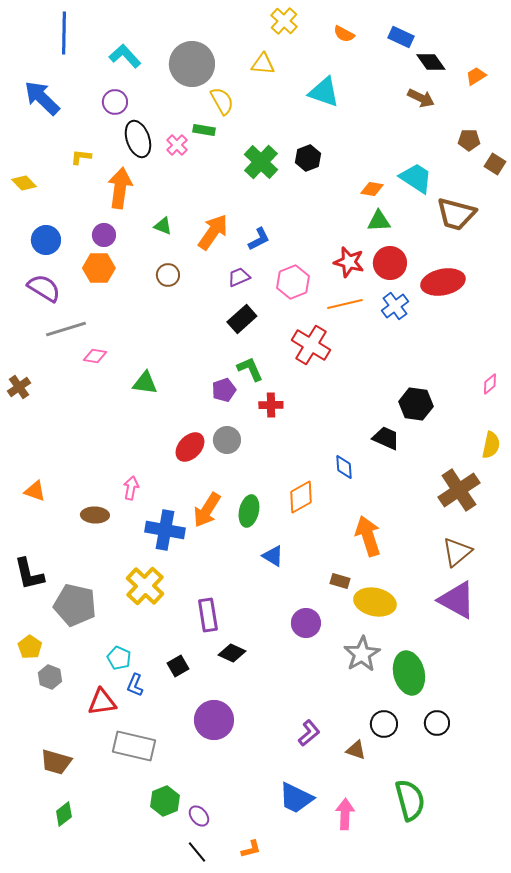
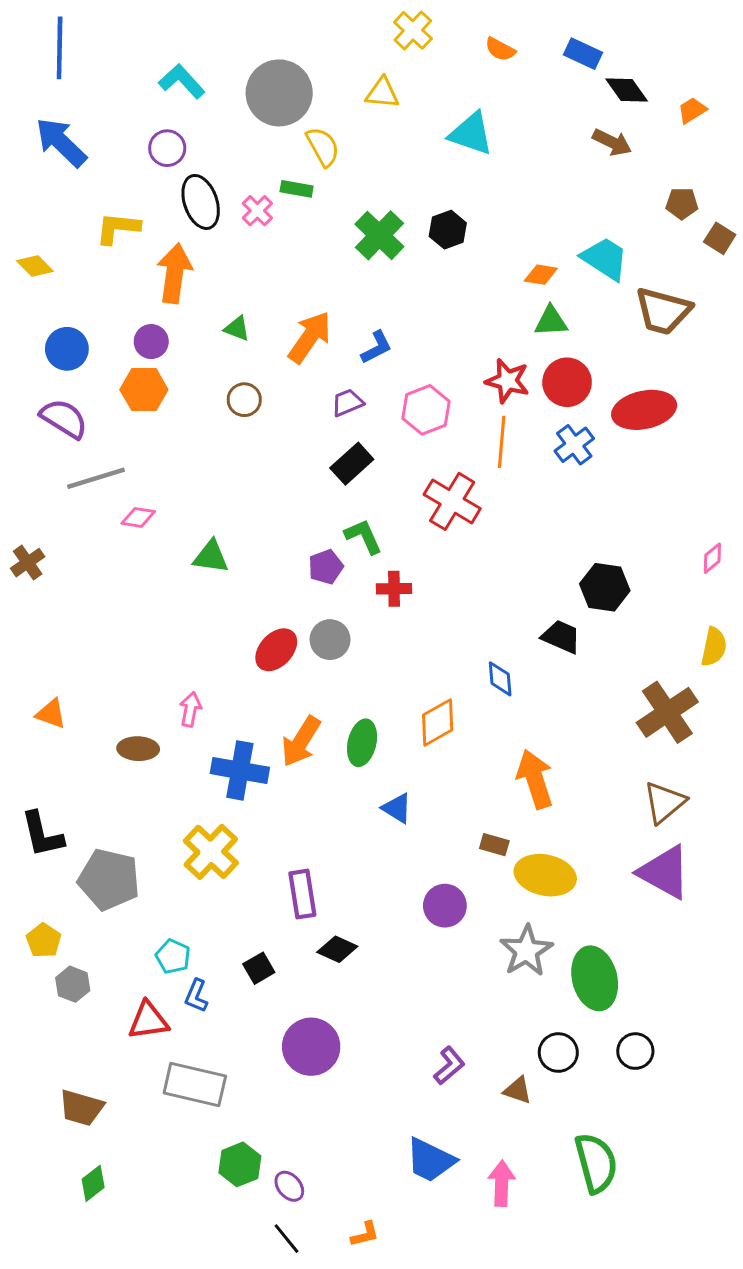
blue line: (64, 33) -> (60, 48), moved
yellow L-shape: (81, 157) -> (118, 228), size x1.5
orange line: (345, 304) -> (502, 442), turned -72

